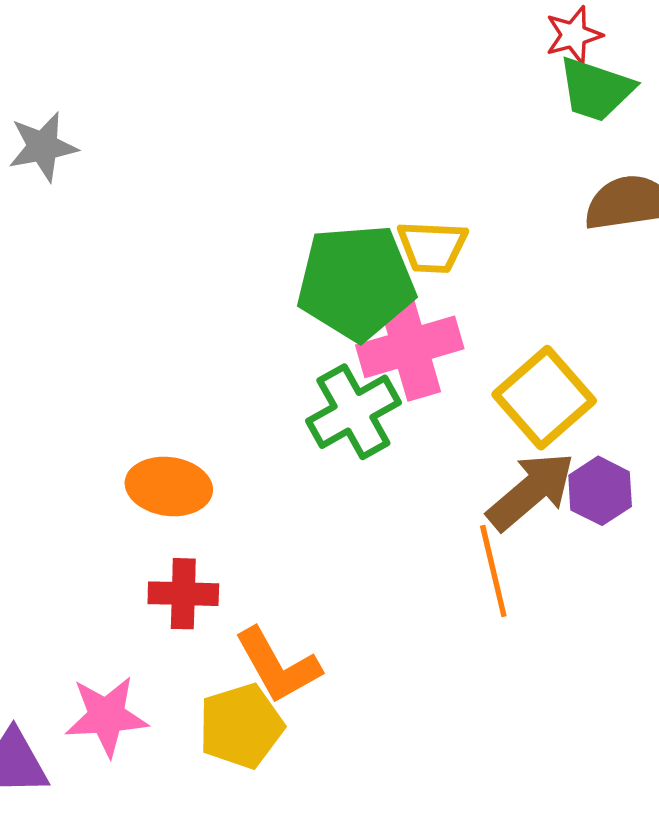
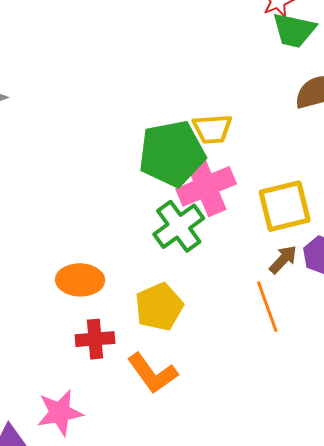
yellow square: (544, 398) -> (285, 206), turned 34
brown arrow: (531, 491) -> (283, 259), size x0.6
yellow pentagon: (241, 726) -> (159, 307), moved

